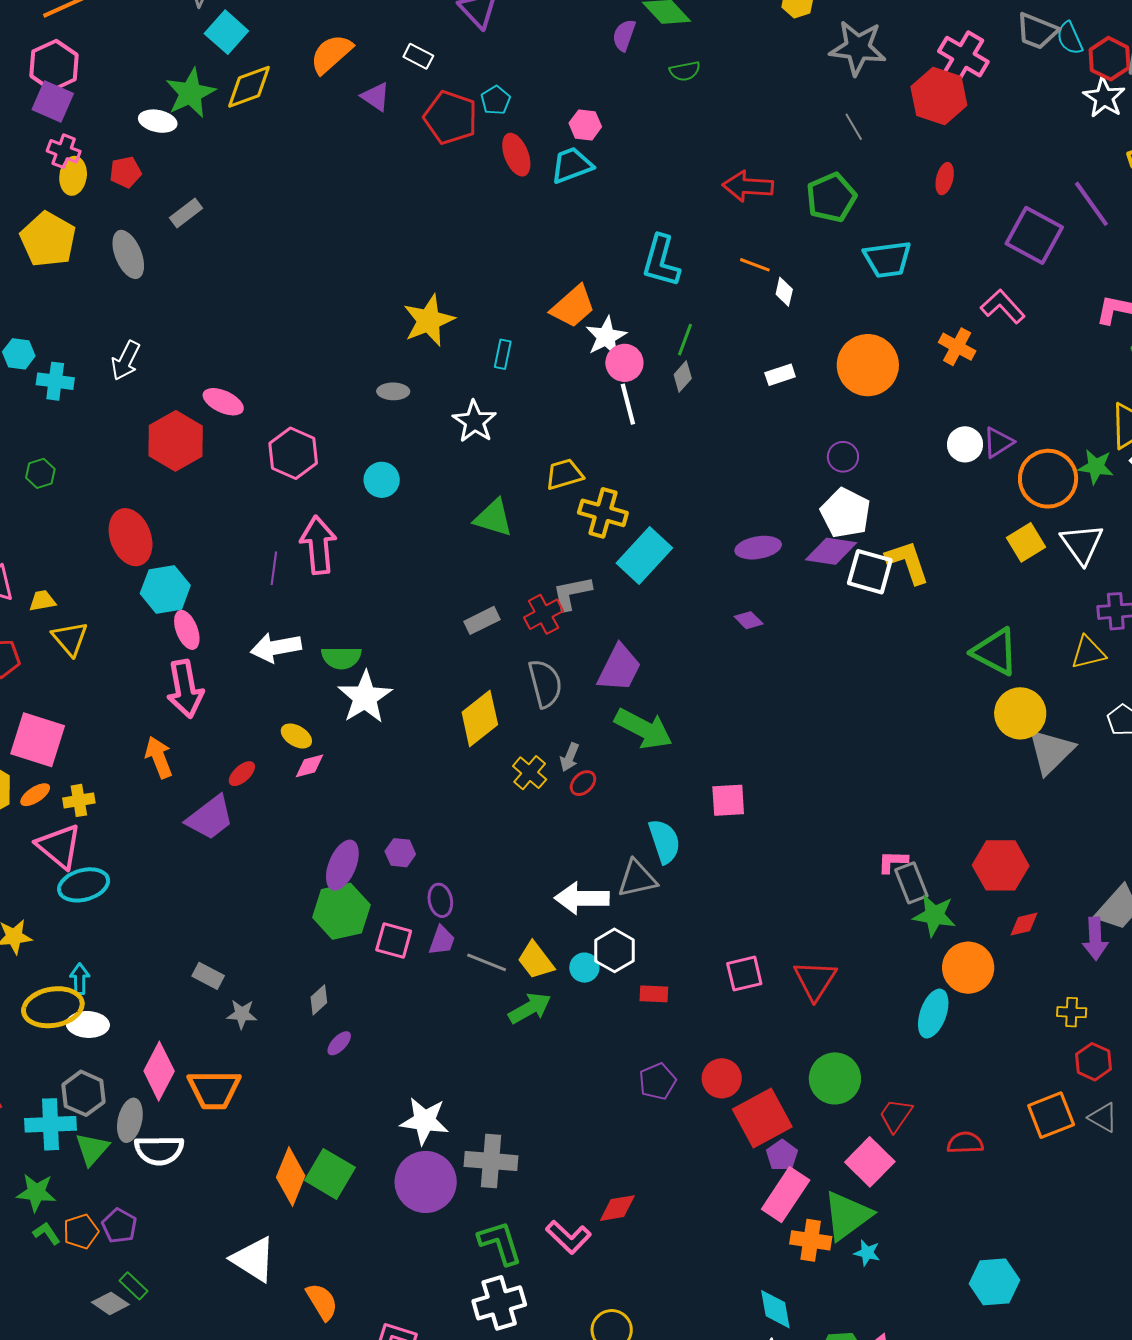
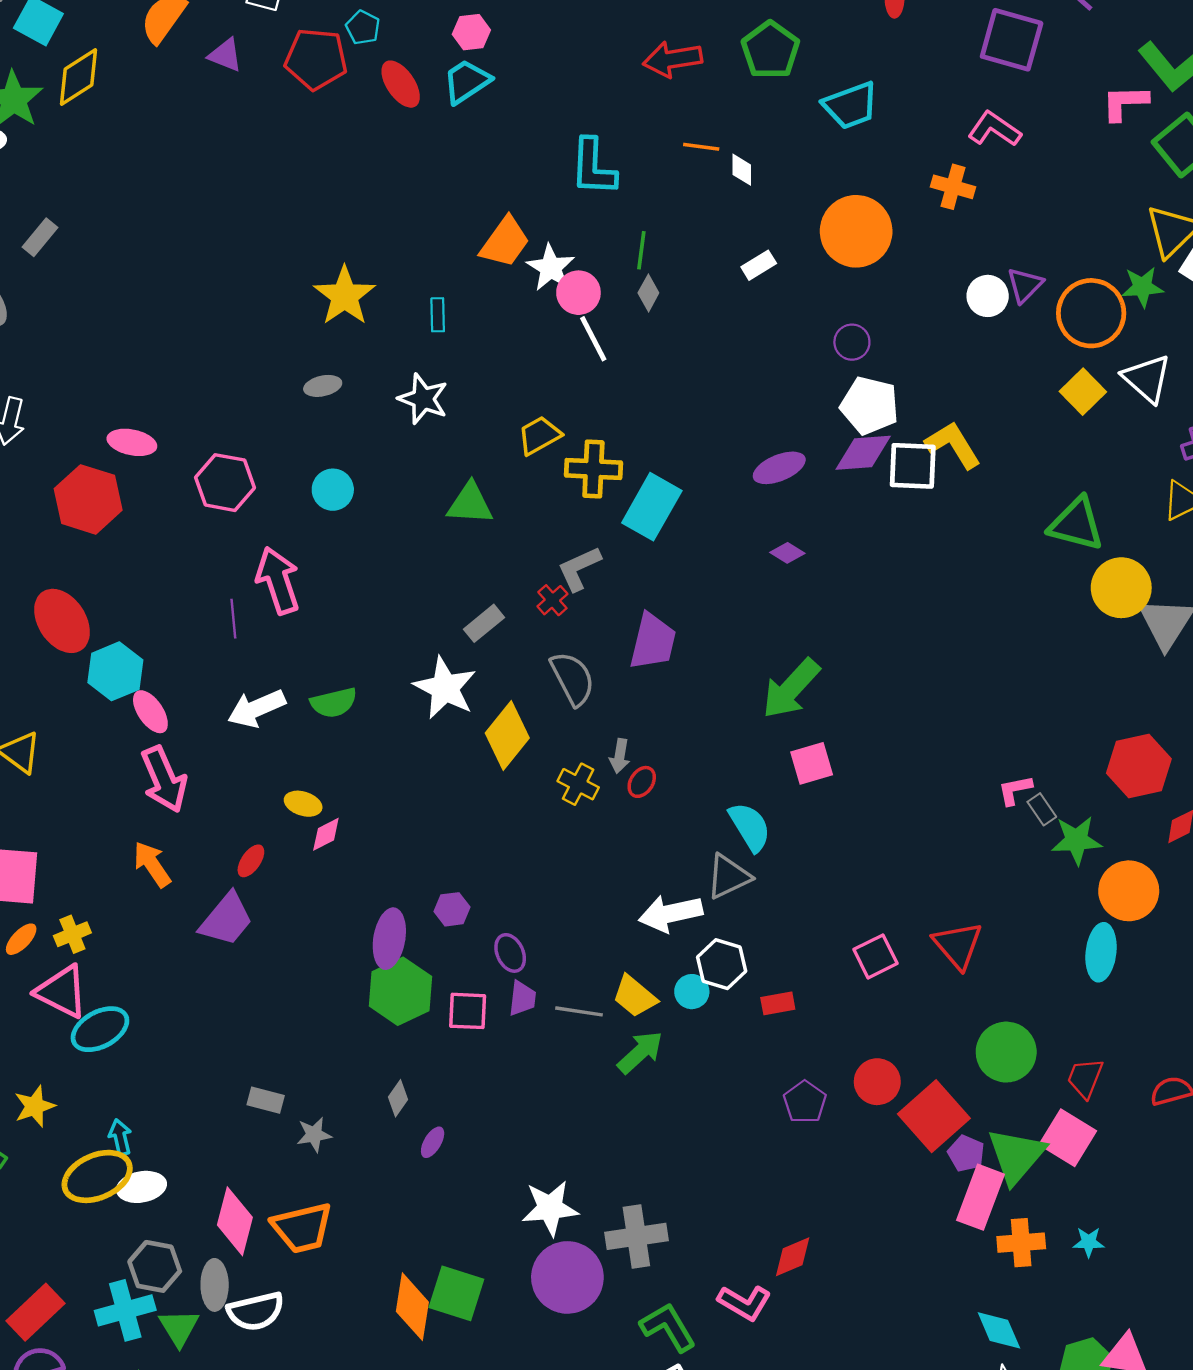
red cross: (544, 614) -> (552, 600), size x0.7
white star: (365, 697) -> (445, 688), moved
green arrow: (644, 729) -> (791, 689), moved, turned 118
gray rectangle: (911, 883) -> (1042, 809), size x0.7
green triangle: (847, 1216) -> (1016, 1156), moved

